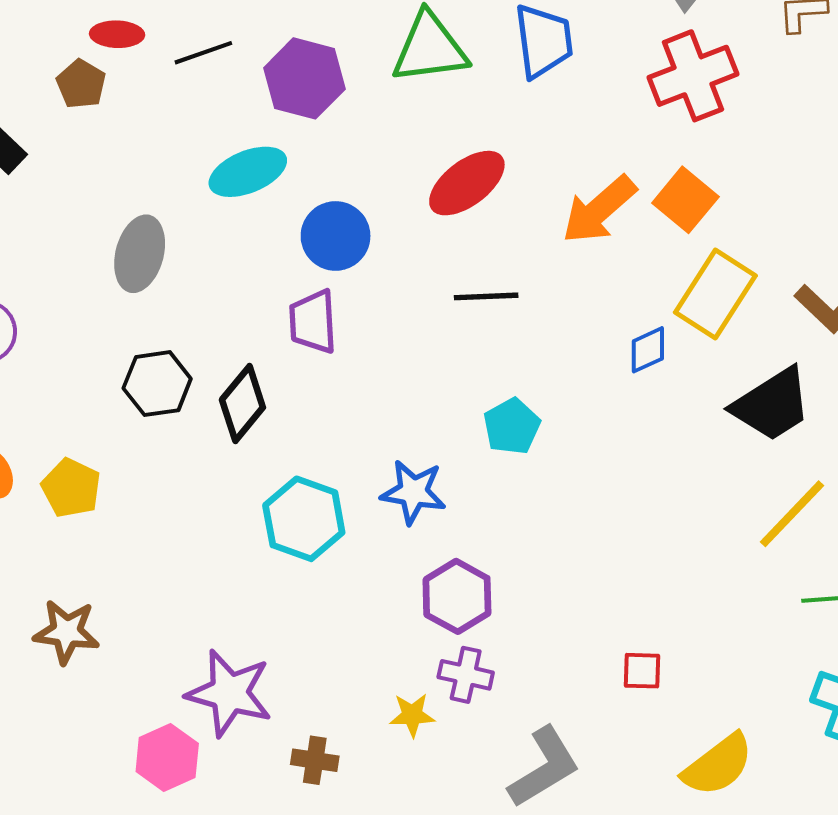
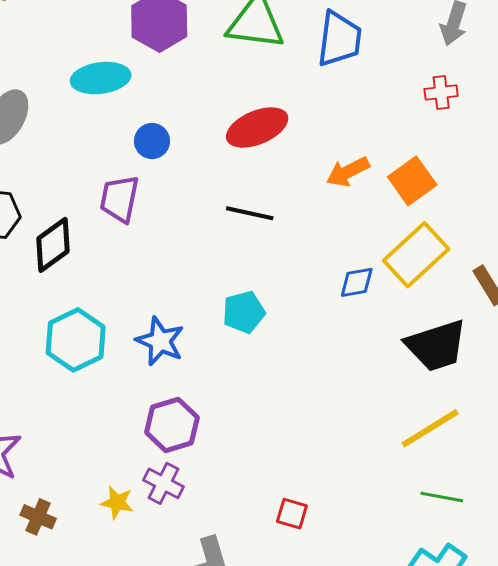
red cross: (693, 76) -> (441, 92), size x0.5
orange arrow: (599, 210) -> (348, 172), size x0.7
blue circle: (336, 236) -> (152, 141), size x0.7

